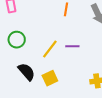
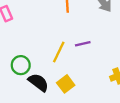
green circle: (17, 40) -> (21, 65), moved

